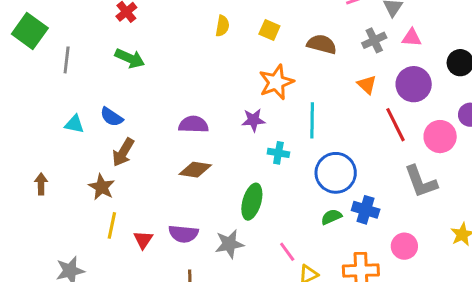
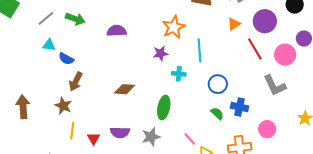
gray line: (67, 60) -> (46, 18), moved, turned 48
orange triangle: (367, 85) -> (234, 24), turned 48
cyan triangle: (74, 124) -> (49, 45), moved
purple semicircle: (193, 124) -> (117, 31), moved
blue circle: (336, 173) -> (218, 84), size x0.7
brown arrow: (41, 184) -> (23, 107), size x1.6
green semicircle: (331, 217) -> (217, 113), turned 72

